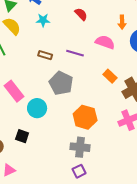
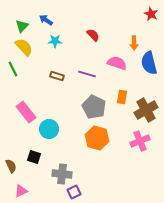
orange rectangle: (110, 76) -> (122, 97), turned 56
gray pentagon: (61, 83) -> (94, 107), moved
gray cross: (80, 147) -> (62, 174), moved
purple square: (79, 171) -> (74, 192), moved

